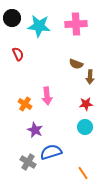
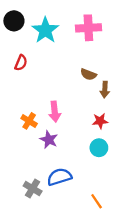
cyan star: (39, 26) -> (45, 30), turned 30
red semicircle: (18, 54) -> (21, 63), turned 48
purple star: (35, 130) -> (49, 140), moved

